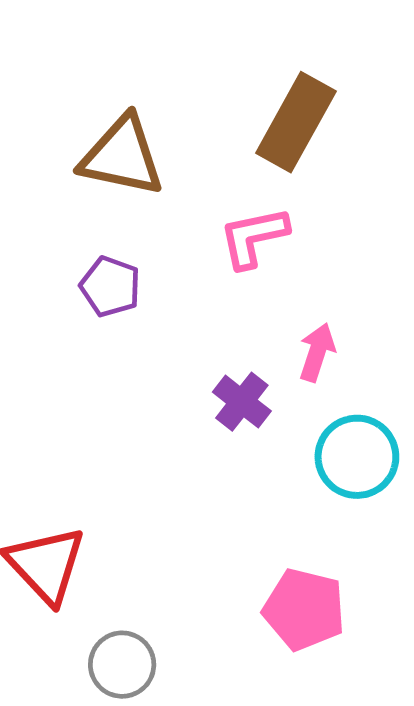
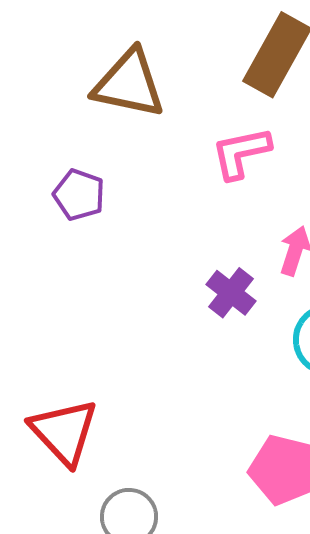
purple pentagon: (110, 287) -> (79, 195), moved

